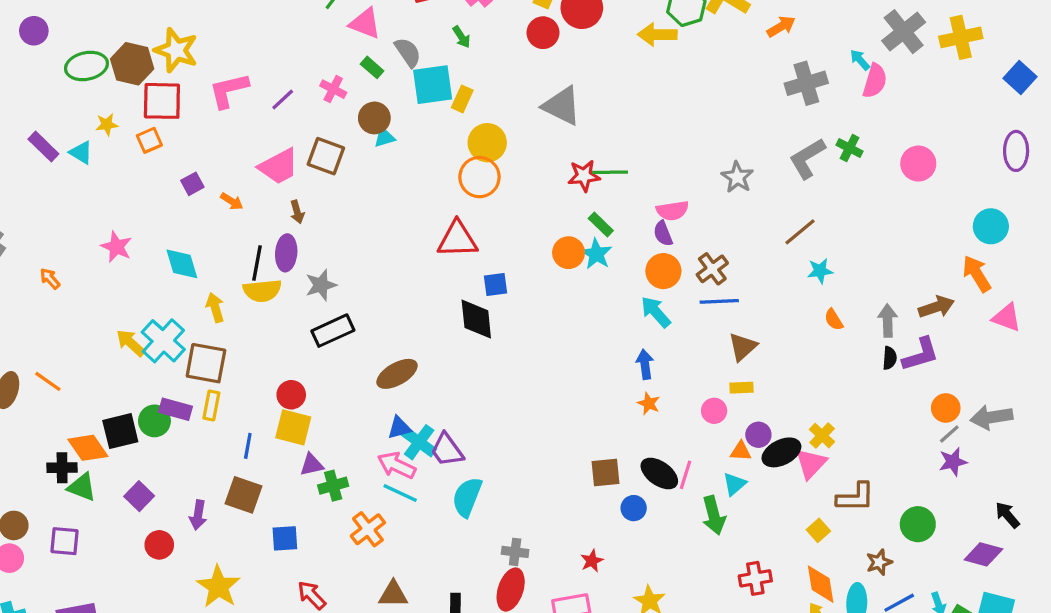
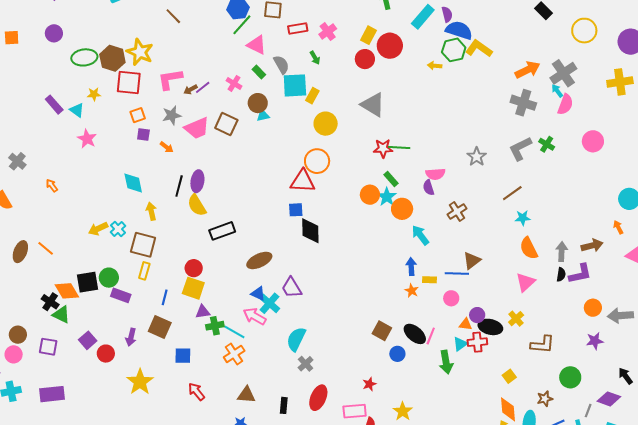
orange arrow: (781, 27) -> (528, 70), moved, size x1.4
gray cross: (904, 32) -> (563, 73), moved
yellow arrow: (657, 35) -> (435, 66), size x0.6
gray cross: (806, 83) -> (523, 103), turned 30
orange square: (149, 140) -> (138, 115), moved
pink circle: (918, 164) -> (593, 141), moved
orange circle: (479, 177) -> (317, 161), moved
purple square: (192, 184) -> (143, 135), turned 32
brown arrow: (297, 212) -> (190, 90), moved, turned 72
pink star: (116, 247) -> (87, 139), moved
orange circle: (663, 271) -> (402, 209), moved
orange arrow: (977, 274) -> (618, 227), size x0.6
gray star: (321, 285) -> (172, 115), moved
blue square: (495, 285) -> (296, 210), moved
yellow semicircle: (262, 291) -> (197, 205), moved, turned 60
blue line: (719, 301) -> (457, 274), moved
orange semicircle: (834, 320) -> (529, 248), size x1.6
cyan cross: (163, 341) -> (118, 229), size x0.6
yellow arrow: (131, 343) -> (98, 229), turned -72
yellow rectangle: (742, 388) -> (429, 280), moved
purple rectangle: (176, 409) -> (121, 295), moved
blue triangle: (399, 428) -> (258, 293), turned 35
gray line: (949, 434) -> (588, 411), moved, turned -32
purple trapezoid: (447, 450) -> (292, 288), moved
black ellipse: (781, 452) -> (490, 327), turned 35
pink triangle: (811, 463) -> (525, 282), moved
black cross: (62, 468) -> (50, 302), turned 30
brown square: (605, 473) -> (382, 331), turned 30
cyan line: (400, 493) -> (235, 332), moved
purple square: (139, 496) -> (88, 340), moved
brown L-shape: (855, 497) -> (542, 344), moved
gray cross: (515, 552) -> (306, 364), moved, turned 35
red cross: (755, 578) -> (477, 342), moved

